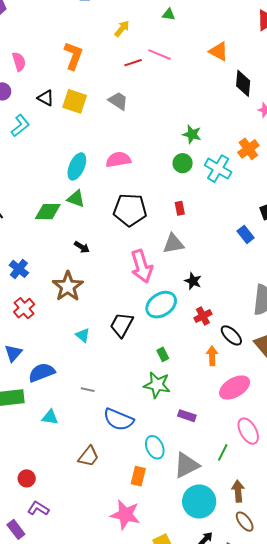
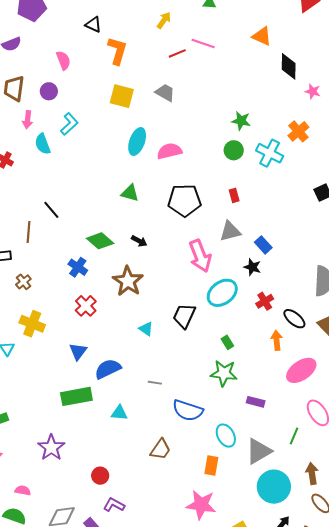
black triangle: (46, 98) -> (93, 25), moved
cyan ellipse: (77, 166) -> (137, 141), moved
green diamond: (48, 212) -> (100, 241), moved, turned 44
blue rectangle: (246, 234) -> (263, 245), moved

